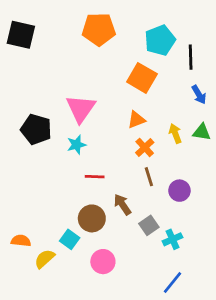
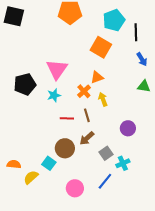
black pentagon: (36, 129) -> (25, 84), turned -30
yellow arrow: (175, 134) -> (103, 99), moved
orange cross: (145, 147) -> (84, 91), moved
brown line: (149, 177) -> (87, 115), moved
brown arrow: (122, 205) -> (87, 138), turned -98
pink circle: (103, 262) -> (75, 188), moved
blue line: (173, 282) -> (105, 181), moved

